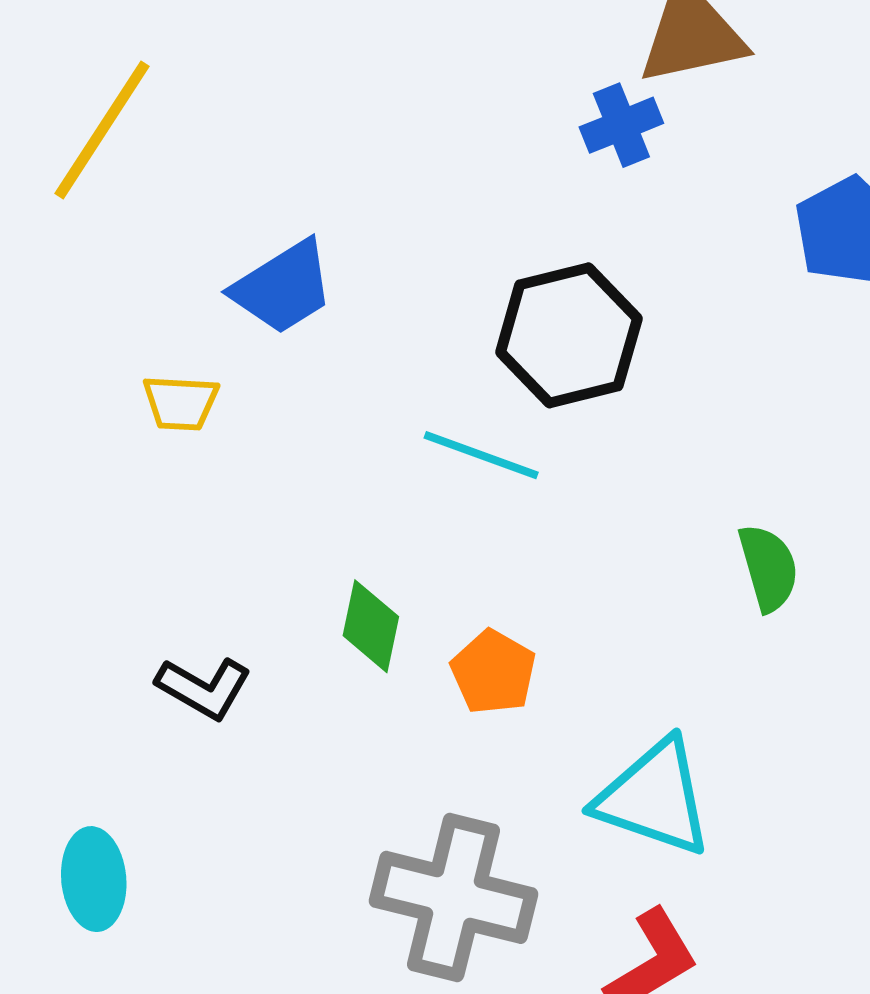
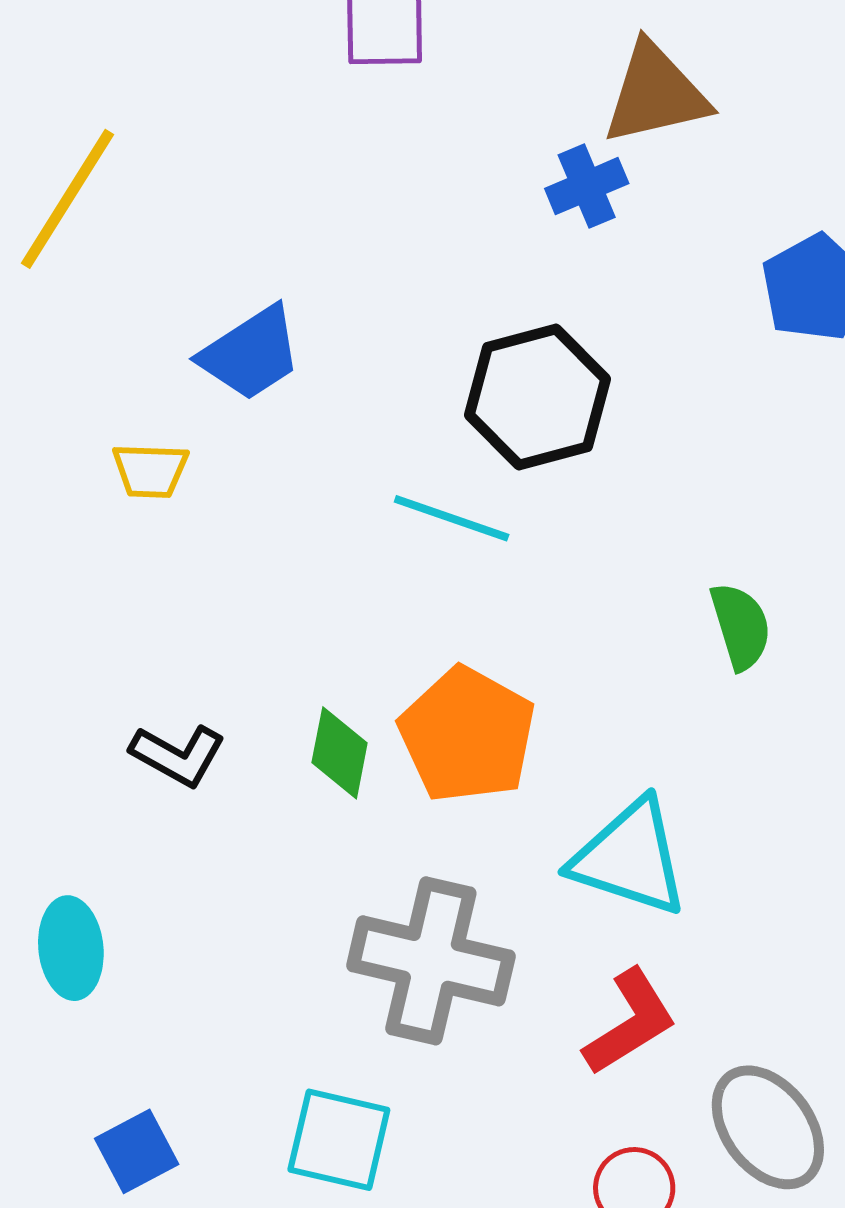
green diamond: (371, 626) -> (340, 753), moved
orange pentagon: (493, 672) -> (467, 735), size x1.6

